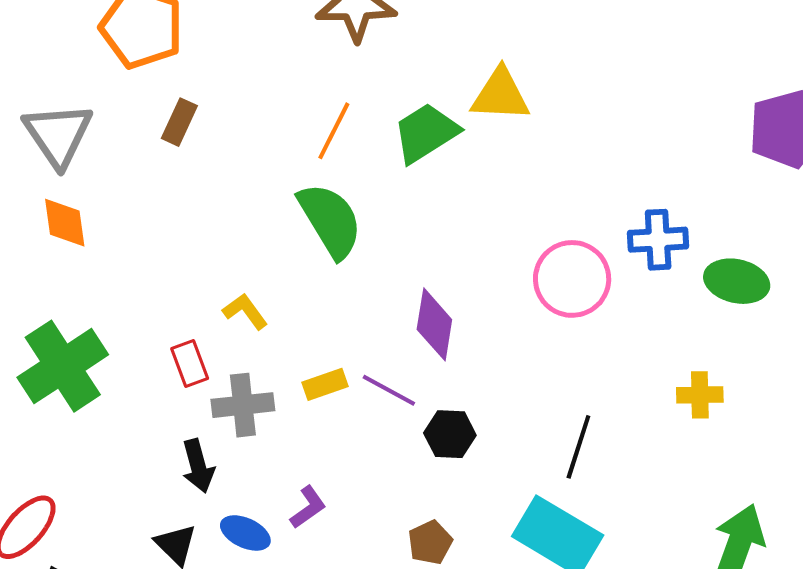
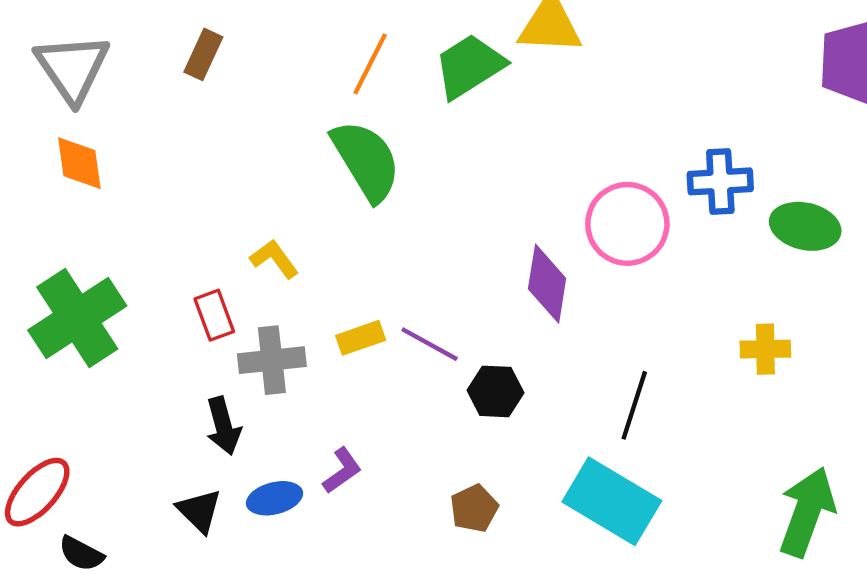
purple diamond: (434, 324) -> (547, 284), moved
blue ellipse: (245, 533) -> (275, 498), turned -39

